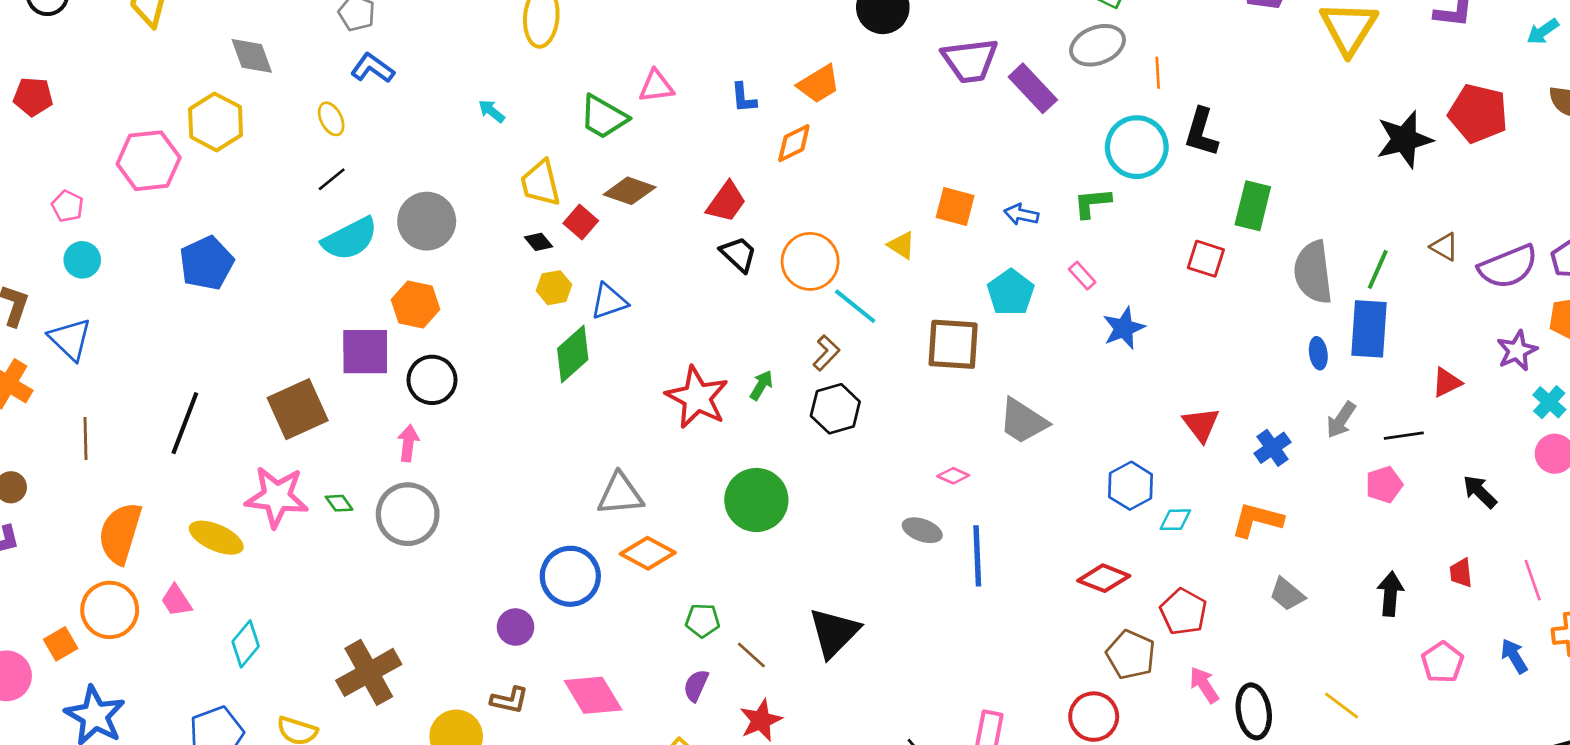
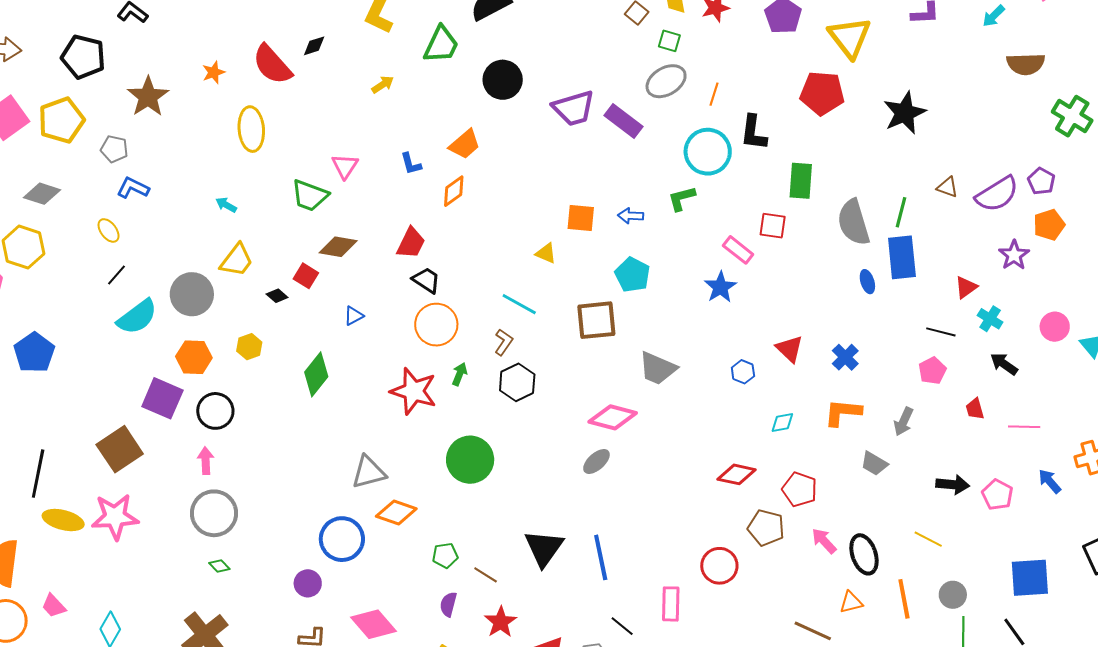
gray diamond: (252, 56) -> (42, 194), turned -42
orange line: (1158, 73) -> (714, 94), turned 30
pink triangle: (656, 86) -> (345, 166), turned -40
red pentagon: (1478, 113) -> (822, 93), moved
yellow trapezoid: (540, 183) -> (237, 260), moved, turned -120
orange circle: (810, 261) -> (436, 325), moved
pink rectangle: (1082, 276) -> (738, 250), moved, size x1.4
yellow hexagon: (554, 288) -> (249, 347), moved
blue triangle: (609, 301) -> (354, 316), moved, size x0.7
purple square: (365, 352) -> (162, 398), turned 33
cyan cross: (1549, 402) -> (990, 319), moved
gray arrow: (1341, 420) -> (904, 422), moved
black line: (1404, 436) -> (941, 332), turned 32
pink diamond: (953, 476) -> (613, 417), size x2.0
blue hexagon: (1131, 486) -> (743, 372), moved, size x0.7
green diamond: (339, 503) -> (219, 566), moved
gray ellipse: (922, 530) -> (596, 461), turned -52
yellow ellipse: (216, 538) -> (63, 520), moved
blue line: (977, 556) -> (601, 557), moved
red trapezoid: (1461, 573) -> (975, 409), moved
pink line: (1533, 580) -> (1024, 427), moved, turned -60
black arrow: (1390, 594) -> (953, 485), moved, turned 100
red circle: (1094, 717) -> (719, 566), moved

